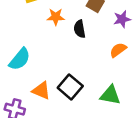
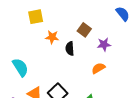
cyan semicircle: (20, 59) -> (20, 67), turned -78

